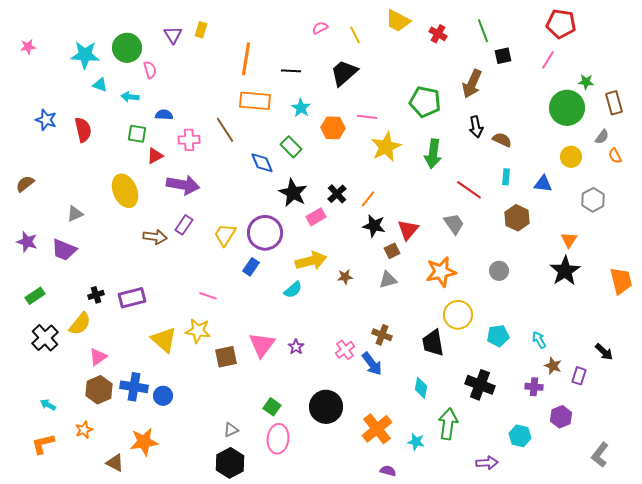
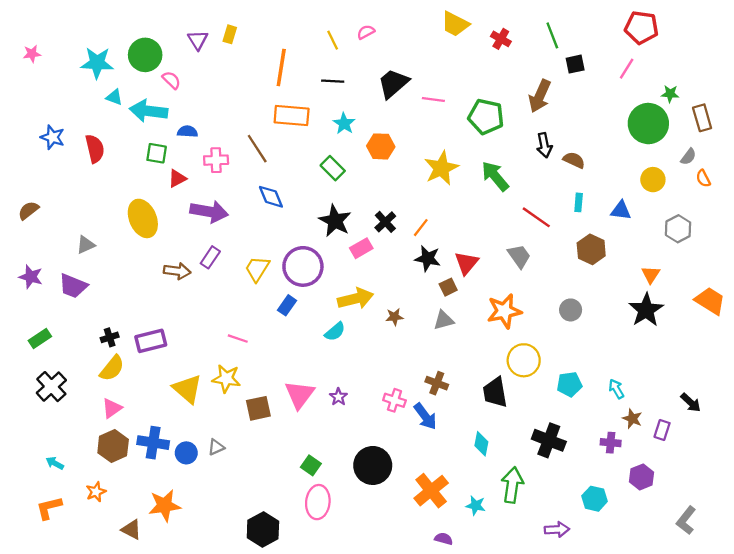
yellow line: (355, 35) -> (333, 40), moved
pink semicircle: (150, 70) -> (171, 80), turned -30
cyan arrow: (130, 97) -> (149, 111), size x1.8
pink line: (367, 117) -> (433, 99), moved
green arrow: (433, 154) -> (495, 176), turned 132
blue diamond: (262, 163) -> (271, 197), moved
orange trapezoid: (621, 281) -> (710, 301), moved, turned -44
yellow semicircle: (80, 324) -> (112, 368), moved
pink cross: (345, 350) -> (394, 400), turned -36
gray triangle: (231, 430) -> (216, 447), moved

